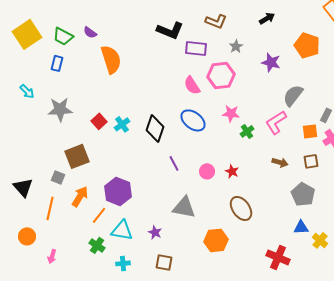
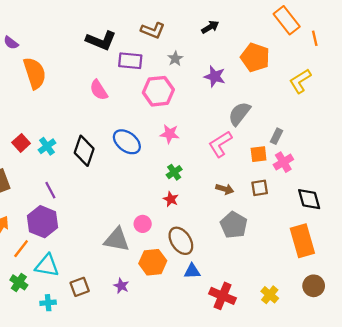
pink semicircle: (192, 85) -> (99, 90), moved
green cross: (247, 131) -> (174, 172), moved
purple line: (174, 163) -> (50, 190), moved
pink circle: (207, 171) -> (143, 224), moved
gray pentagon: (303, 194) -> (234, 225), moved
blue triangle: (301, 227) -> (192, 271), moved
purple star: (155, 232) -> (121, 286), moved
orange hexagon: (216, 240) -> (153, 262), moved
yellow cross: (320, 240) -> (270, 295), moved
brown square: (164, 262) -> (80, 287), moved, turned -30

